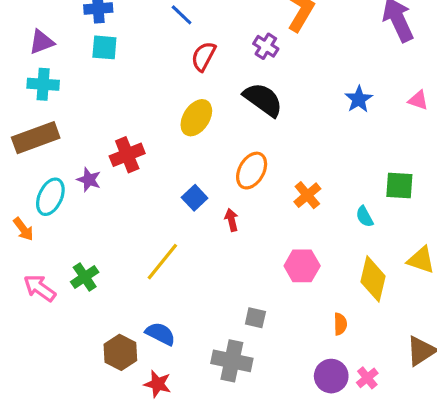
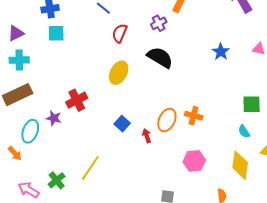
purple cross: (266, 46) -> (159, 23), turned 35
orange ellipse: (252, 171) -> (167, 120), moved
orange cross: (307, 195) -> (194, 116), turned -30
cyan semicircle: (365, 217) -> (244, 131), moved
yellow line: (162, 262) -> (90, 168), moved

